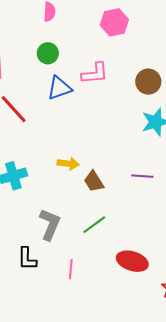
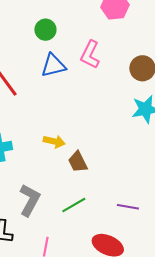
pink L-shape: (95, 73) -> (90, 55), turned 116
purple line: (142, 176) -> (128, 207), moved

